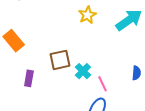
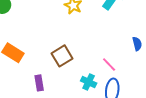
cyan cross: (83, 71) -> (89, 82), moved

